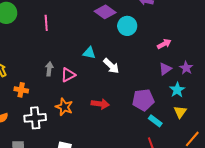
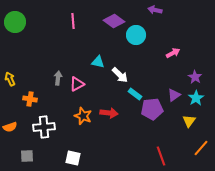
pink line: (46, 23) -> (73, 21), moved
purple triangle: (165, 69) -> (174, 95), moved
cyan star: (177, 90) -> (196, 98), moved
orange star: (64, 107) -> (83, 116), moved
cyan rectangle: (155, 121) -> (135, 94), moved

